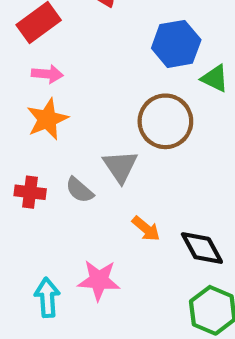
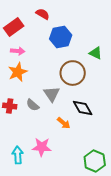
blue hexagon: (176, 44) -> (61, 37), moved
black diamond: (202, 248) -> (83, 108), moved

